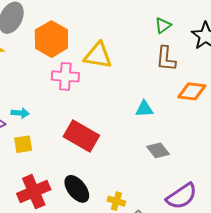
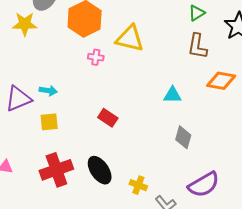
pink cross: (65, 76) -> (96, 57), size x0.6
red rectangle: (81, 136) -> (108, 118), size x0.6
gray diamond: (158, 150) -> (183, 137), turned 50

